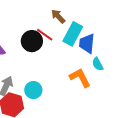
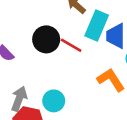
red line: (45, 35) -> (71, 45), moved

